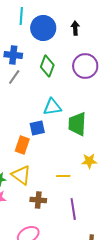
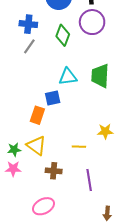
purple circle: (85, 66) -> (92, 22), moved
green trapezoid: (77, 124) -> (100, 76), moved

